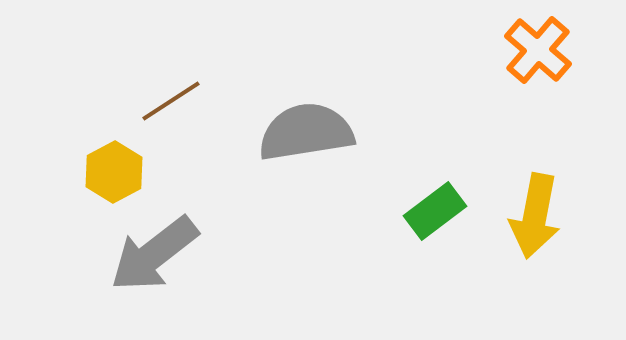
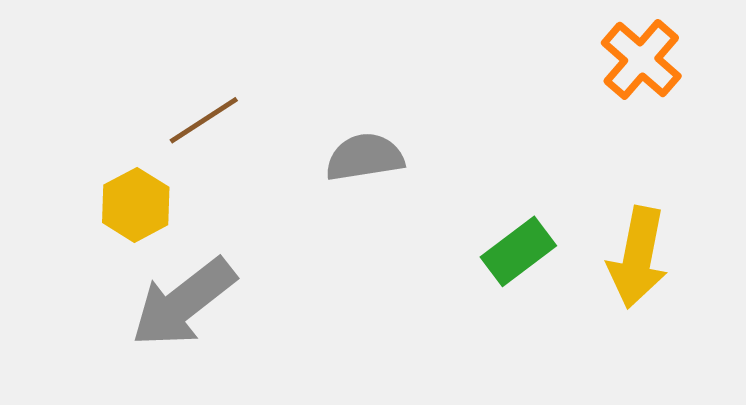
gray semicircle: (306, 132) -> (365, 157), size x0.7

